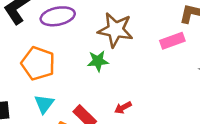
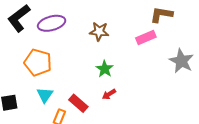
brown star: (115, 30) -> (99, 31), size x0.7
green star: (98, 61) -> (105, 69), moved, turned -30

